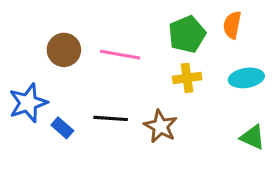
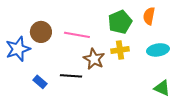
blue star: (28, 103) -> (18, 49), moved
brown star: (161, 126) -> (94, 59), moved

